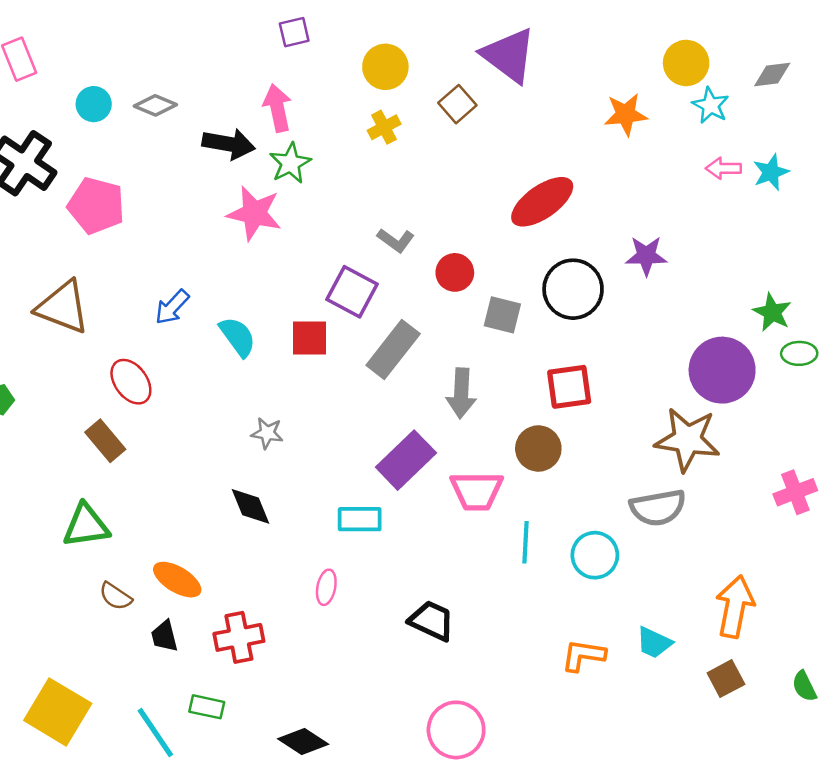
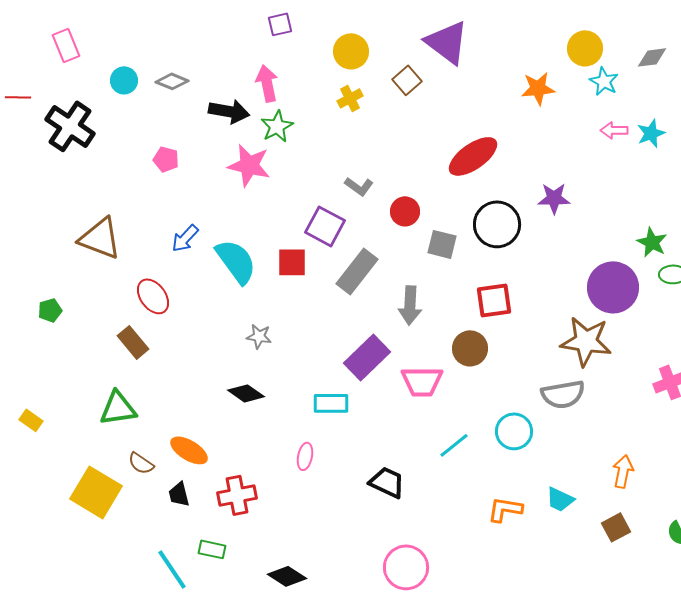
pink pentagon: (96, 206) -> (166, 159), moved, size x0.6
cyan semicircle: (238, 337) -> (236, 261), size x1.4
black diamond: (250, 506) -> (246, 393), turned -33
cyan line: (525, 542) -> (454, 445), moved, turned 48
orange arrow: (735, 607) -> (623, 471), size x0.7
yellow square: (58, 712) -> (96, 492), moved

